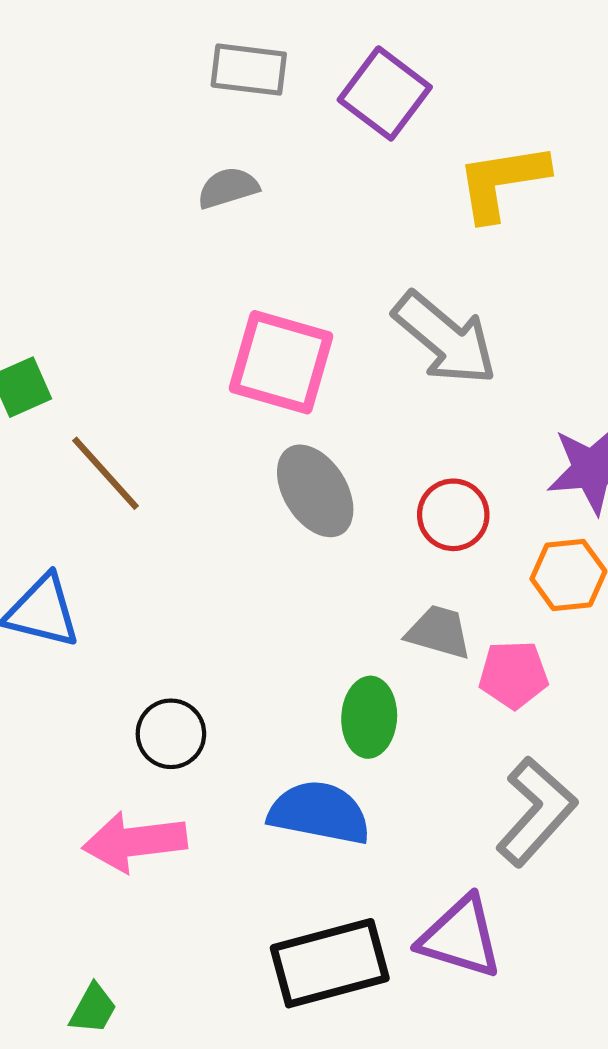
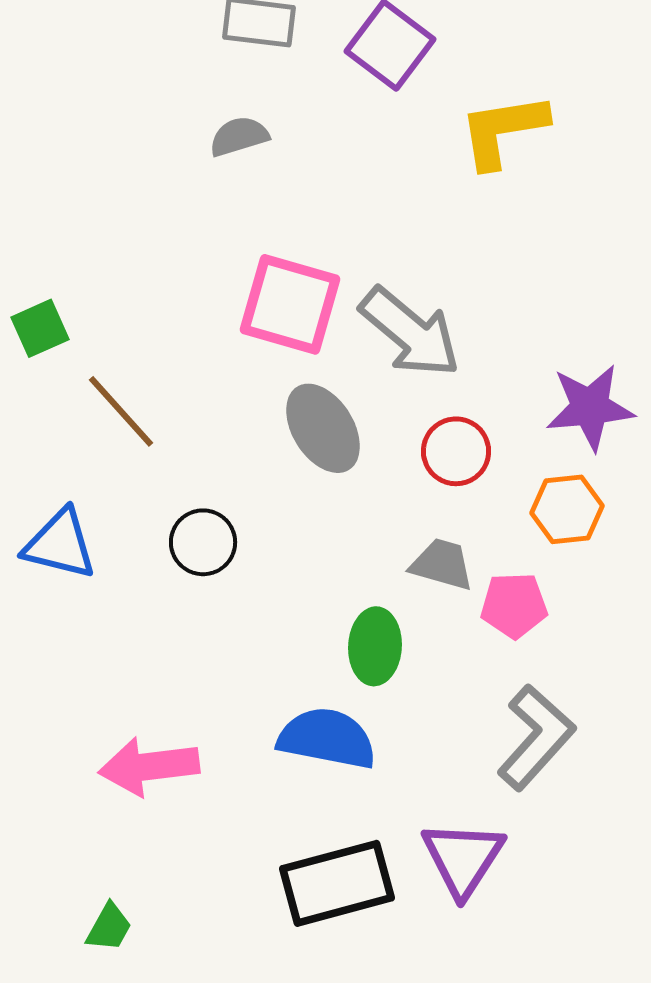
gray arrow: (445, 338) -> (410, 332), moved
black circle: (171, 734) -> (203, 542), moved
purple triangle: (461, 937) -> (463, 858), turned 46

